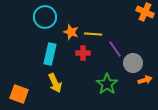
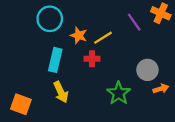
yellow line: (93, 34) -> (103, 38), turned -36
purple line: (115, 49) -> (134, 22), moved

